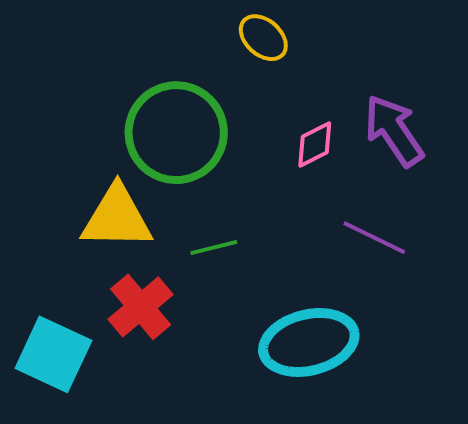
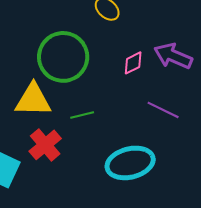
purple arrow: (394, 131) -> (173, 56), turned -33

